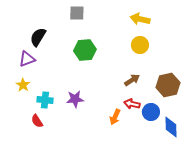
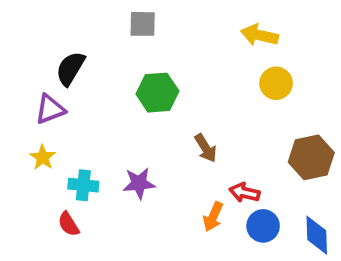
yellow circle: (140, 45) -> (276, 83), moved
brown arrow: (132, 80) -> (206, 148), moved, turned 91
blue circle: (151, 112) -> (263, 226), moved

